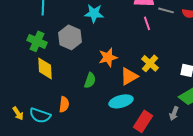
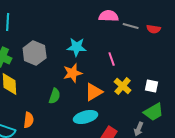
cyan star: (94, 13) -> (77, 47), moved
pink line: (147, 23) -> (112, 59), moved
yellow cross: (150, 63) -> (123, 86), moved

